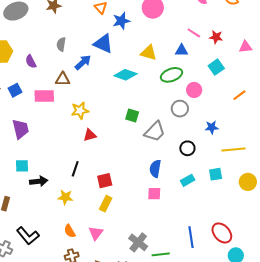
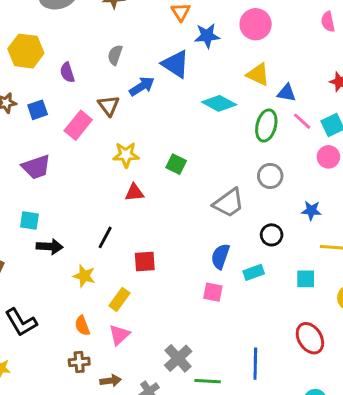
pink line: (194, 33) -> (302, 121), moved
yellow triangle: (149, 53) -> (258, 75), moved
cyan diamond: (125, 75) -> (219, 103), moved
green ellipse: (171, 75) -> (266, 126), turned -65
brown triangle: (63, 79) -> (109, 106), turned 42
pink circle: (194, 90) -> (328, 157), moved
pink rectangle: (44, 96) -> (78, 125), turned -60
green square: (132, 115) -> (176, 164), moved
purple trapezoid: (21, 129) -> (36, 167), turned 75
cyan rectangle: (188, 180) -> (254, 272), moved
yellow rectangle: (106, 204) -> (119, 299), moved
red ellipse: (222, 233) -> (310, 338), moved

